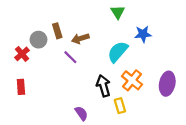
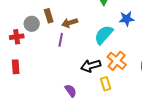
red cross: (22, 54) -> (17, 37), turned 32
purple line: (70, 57) -> (61, 40), turned 56
black arrow: (103, 86) -> (91, 66), turned -90

